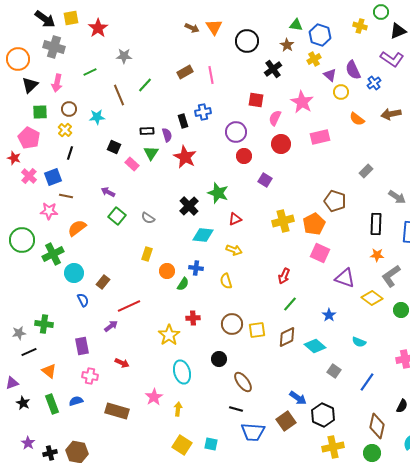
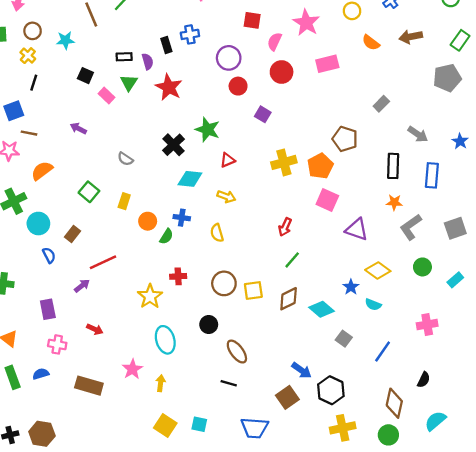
green square: (117, 216) -> (89, 192), moved
yellow diamond: (372, 298) -> (378, 270), moved
blue star: (329, 315) -> (351, 287), moved
blue trapezoid: (253, 432) -> (255, 428), moved

